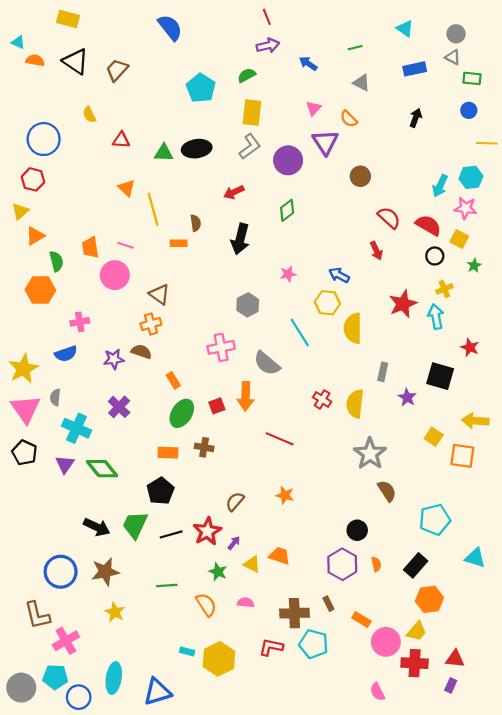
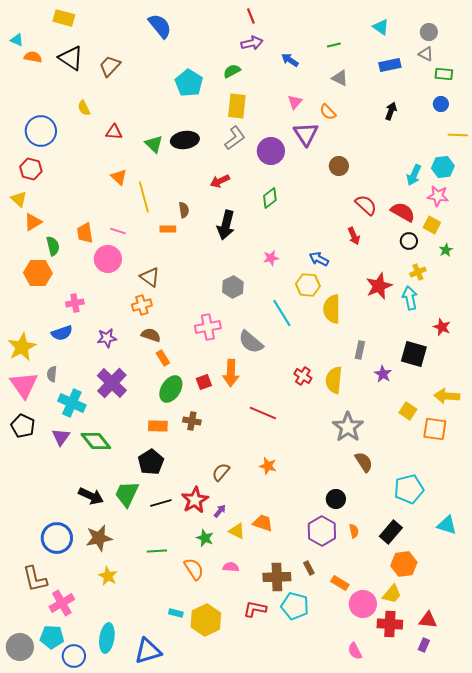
green triangle: (164, 153) -> (154, 144), turned 42
yellow triangle: (20, 211) -> (19, 199), turned -36
brown semicircle: (141, 352) -> (151, 335), moved
purple cross: (119, 407) -> (112, 383), size x1.4

